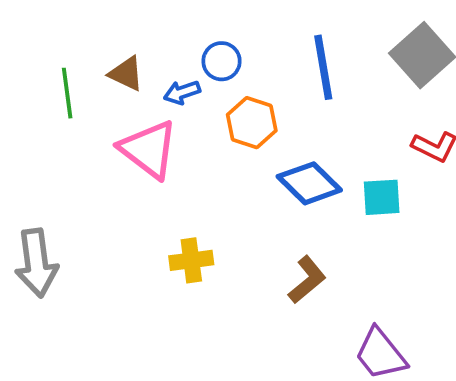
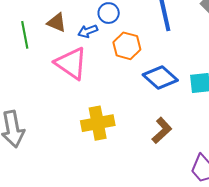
yellow cross: (191, 260) -> (98, 123), size x1.4

